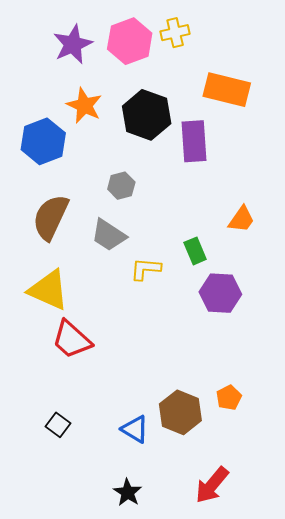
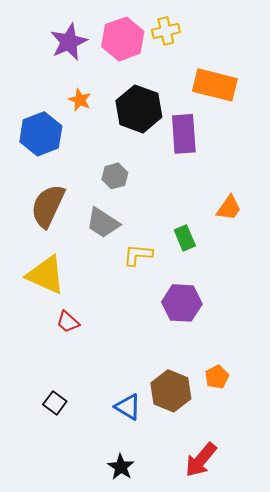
orange star: (84, 105) -> (80, 100), size x0.7
purple hexagon: (220, 293) -> (182, 303), moved
red trapezoid: (72, 340) -> (68, 322), size x0.6

